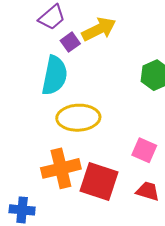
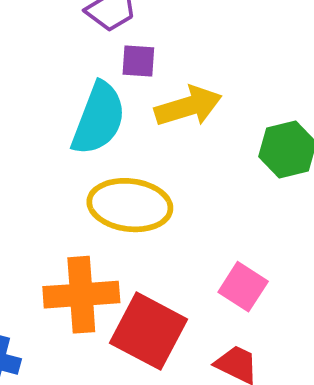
yellow arrow: (99, 29) -> (188, 106), moved
purple square: (70, 42) -> (138, 61), turned 30

